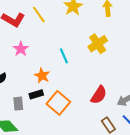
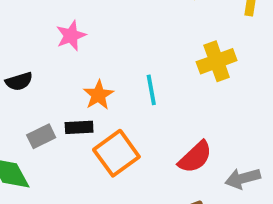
cyan line: (64, 56) -> (151, 90), moved
gray rectangle: (18, 104) -> (41, 136), turned 56

